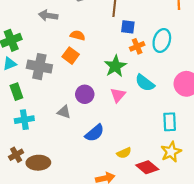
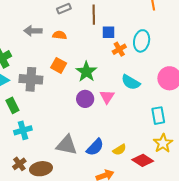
orange semicircle: (78, 35) -> (60, 35), moved
green star: (115, 66) -> (86, 72), moved
purple circle: (85, 94) -> (85, 99), moved
gray triangle: (64, 112) -> (67, 145), moved, size x1.6
blue semicircle: (95, 133) -> (95, 147), moved

